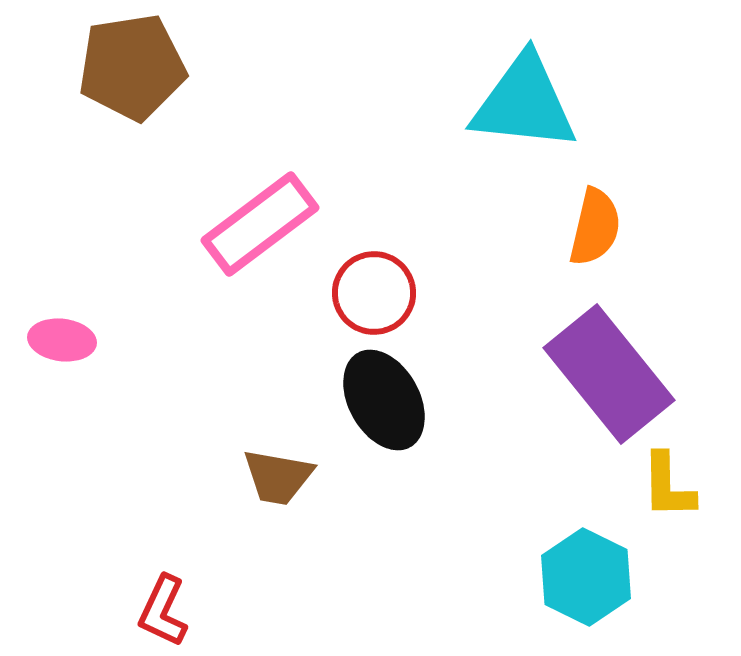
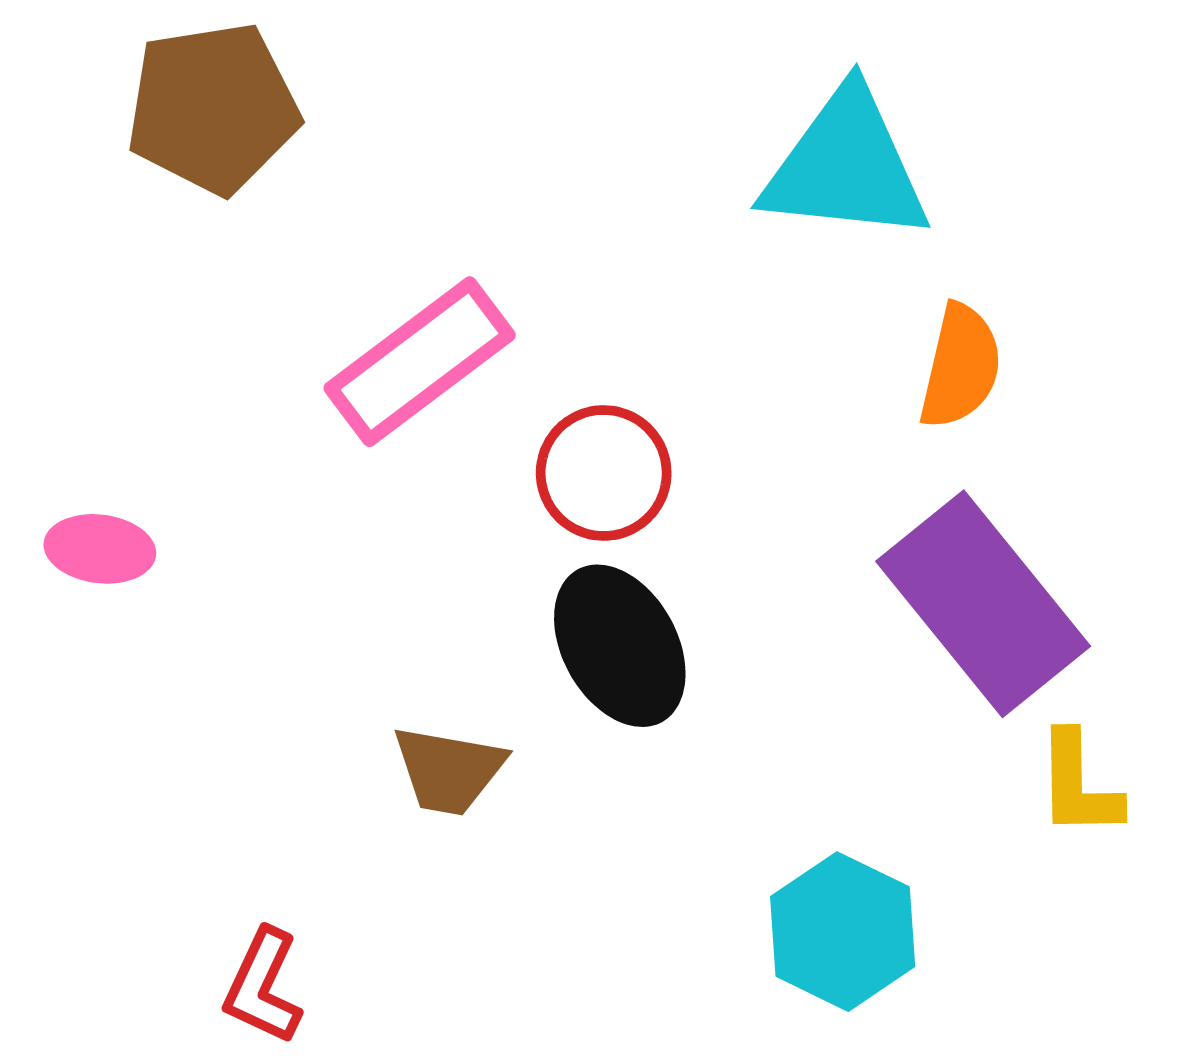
cyan hexagon: (586, 577) -> (843, 932), moved

